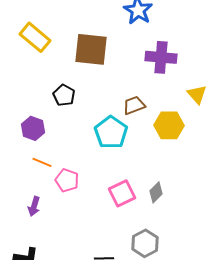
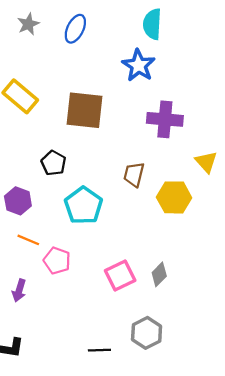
brown trapezoid: (134, 105) -> (134, 174), turned -55
cyan pentagon: (111, 132) -> (83, 205), moved

